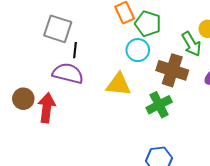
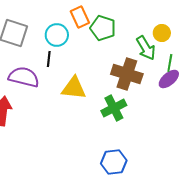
black line: (75, 50) -> (49, 59), moved
cyan circle: (138, 50) -> (57, 35), moved

